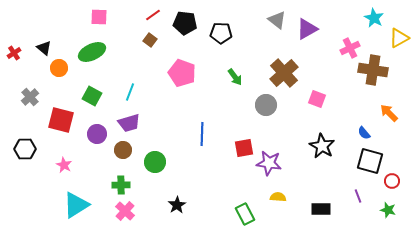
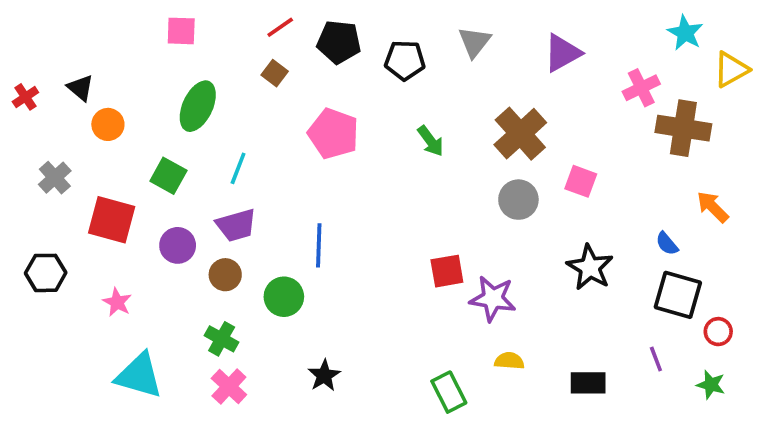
gray triangle: (277, 20) -> (474, 42), moved, turned 30
green ellipse: (92, 52) -> (198, 106), moved, turned -40
gray circle: (266, 105) -> (518, 200), moved
blue line: (202, 134) -> (319, 245), moved
green cross: (121, 185) -> (222, 339), turned 30
cyan triangle: (76, 205) -> (139, 376), turned 48

